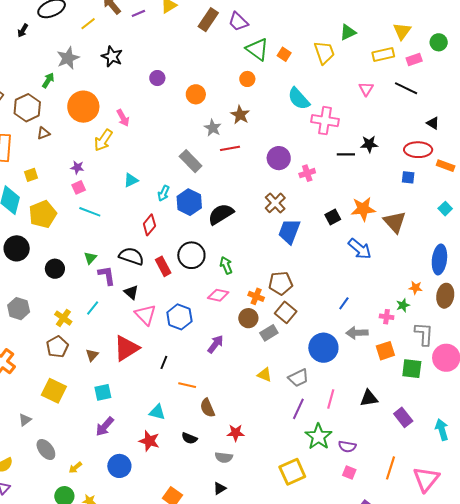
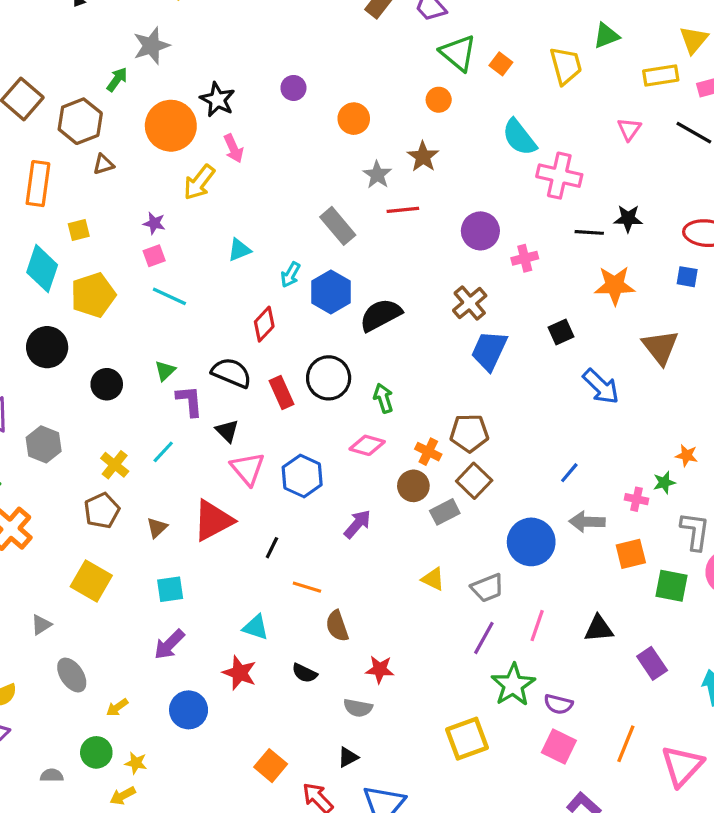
black star: (112, 56) -> (217, 100), moved
orange star: (363, 209) -> (615, 285), moved
pink square: (349, 473) -> (559, 747), size x1.5

